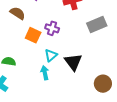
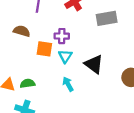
gray rectangle: (97, 24) -> (107, 18), turned 30
cyan triangle: (51, 55) -> (65, 56), moved

